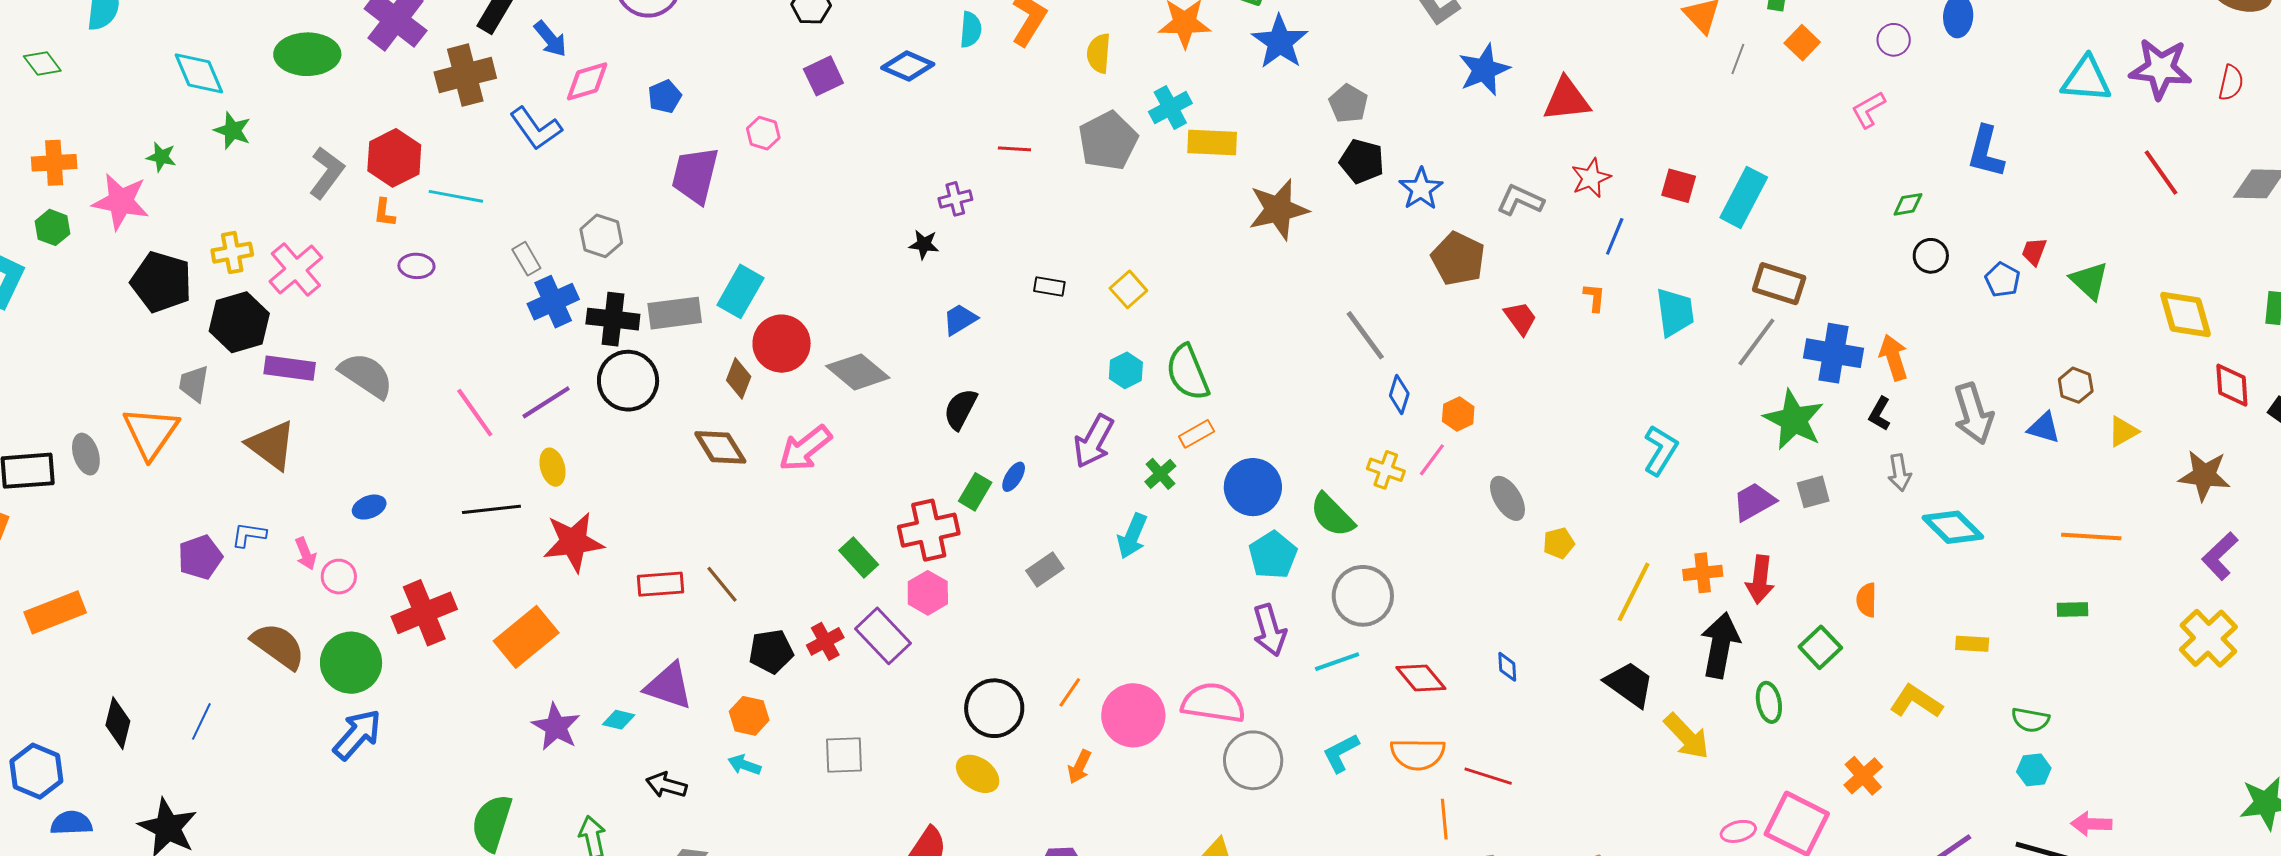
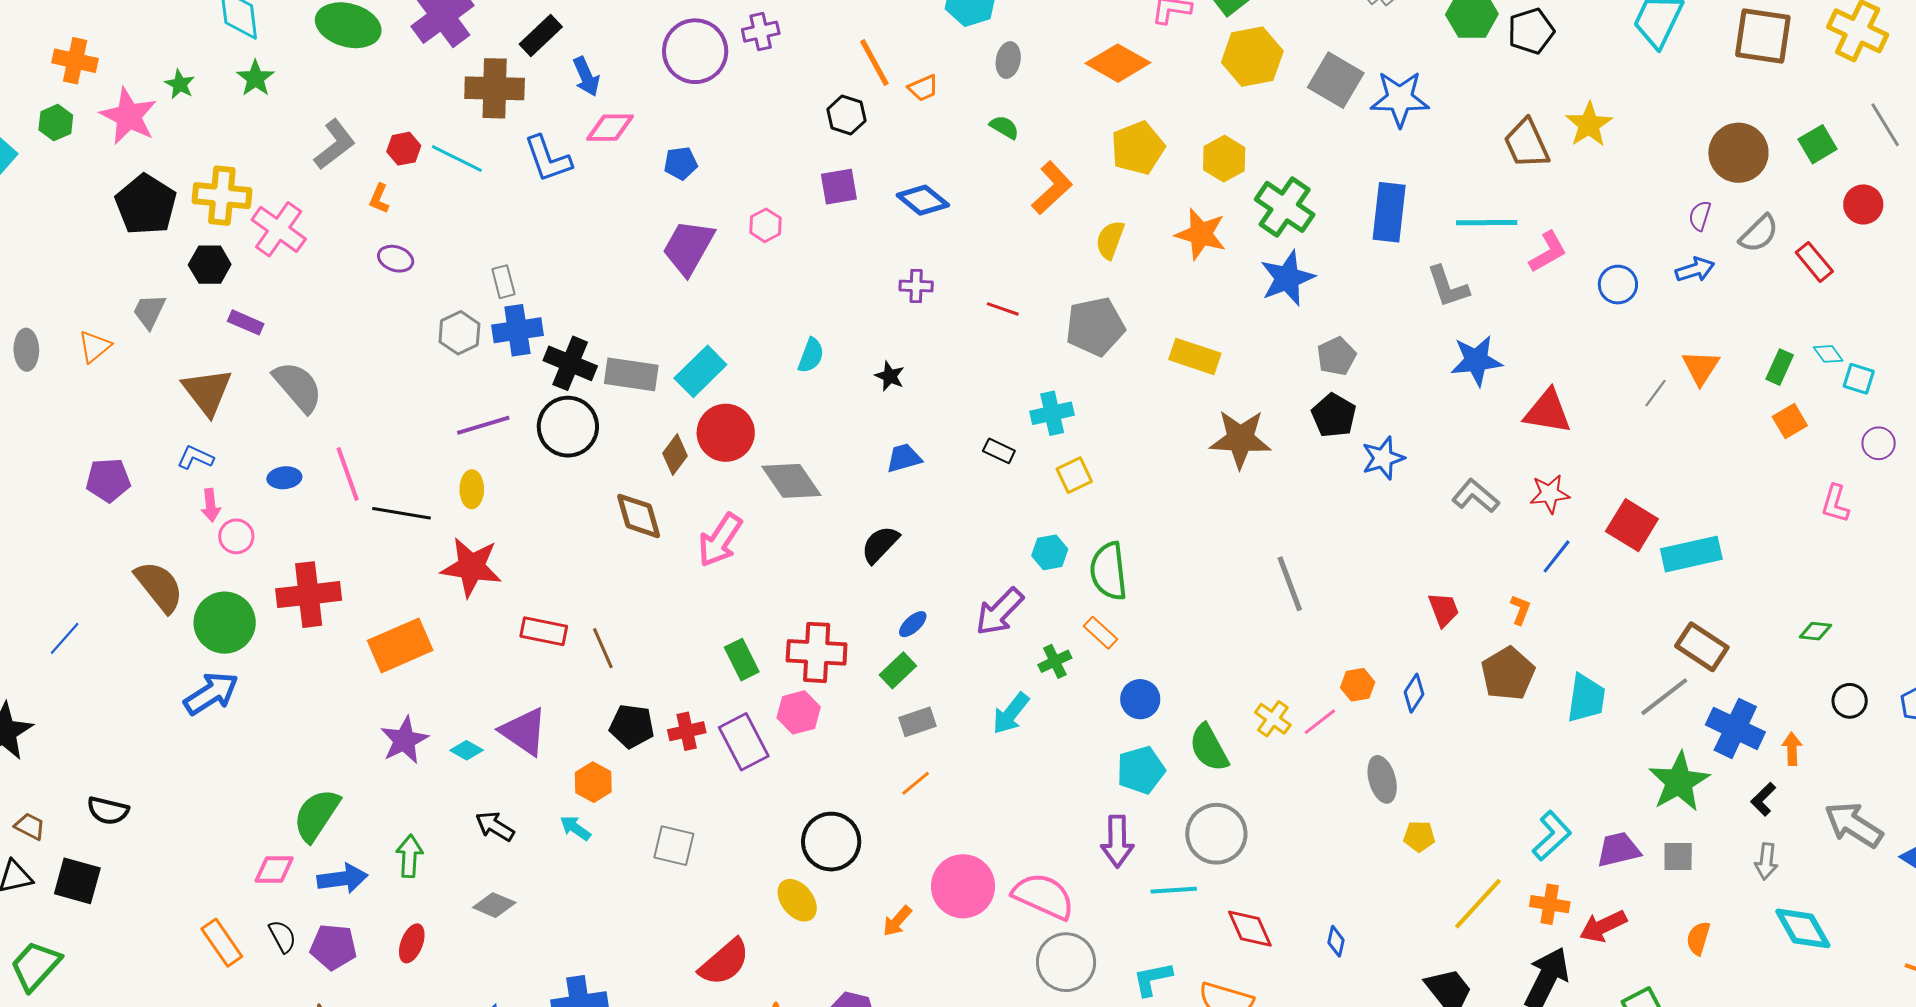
cyan semicircle: (971, 30) -> (811, 355), moved
gray line: (1738, 59) -> (1655, 393), moved
cyan cross: (1170, 108) -> (1052, 413), moved
pink L-shape: (1868, 110) -> (1835, 504), turned -60
red hexagon: (394, 158) -> (404, 149), size x0.6
red square: (1679, 186) -> (1632, 525), size x1.4
cyan line: (456, 196) -> (457, 159), moved
cyan rectangle: (1744, 197) -> (1691, 554), turned 34
purple cross: (955, 199) -> (916, 286), moved
green diamond: (1908, 204) -> (1815, 631), moved
gray hexagon: (601, 236) -> (459, 333), moved
yellow cross: (232, 253) -> (222, 196), size x1.4
black circle: (1931, 256) -> (1850, 701), moved
brown pentagon: (1458, 259) -> (1508, 674), moved
pink cross: (296, 269) -> (279, 229), turned -30
cyan trapezoid: (1675, 312) -> (1586, 698), moved
black hexagon: (239, 322) -> (210, 265), size x0.7
orange arrow: (1894, 357) -> (1792, 749), size x0.7
purple rectangle: (290, 368) -> (246, 322), size x0.7
gray semicircle: (366, 375) -> (298, 387), moved
blue diamond: (1399, 394) -> (1414, 693), moved
pink line: (475, 413) -> (348, 474), moved
gray arrow: (1973, 414) -> (1854, 825), turned 124
orange triangle: (151, 433) -> (95, 347), size x0.6
orange rectangle: (1197, 434) -> (1101, 633), turned 56
pink arrow: (805, 448) -> (720, 540), turned -34
cyan L-shape: (1661, 450) -> (1552, 836), moved
blue circle: (1253, 487) -> (1140, 699), size x0.7
green rectangle: (975, 492) -> (898, 670), moved
blue L-shape: (249, 535) -> (195, 458), moved
red arrow: (1760, 579) -> (1603, 926), turned 42
orange semicircle: (1867, 600) -> (1698, 938), moved
orange line: (1070, 692) -> (916, 783), moved

